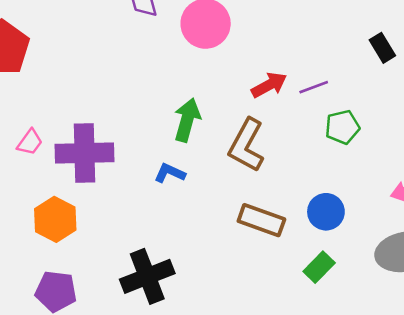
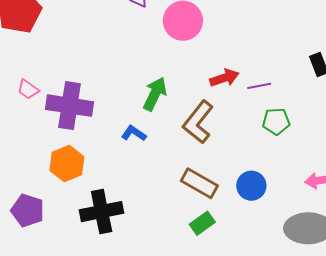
pink trapezoid: (30, 142) -> (28, 89), turned 80
orange hexagon: (55, 219) -> (67, 164), moved
green rectangle: (319, 267) -> (202, 223), moved

